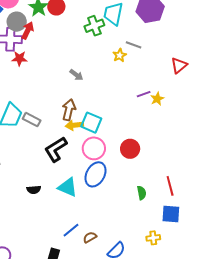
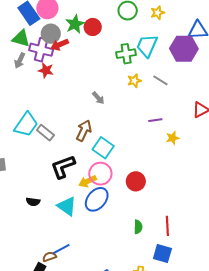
red arrow: (28, 31) -> (60, 45), turned -150
yellow star: (120, 55) -> (134, 81), moved
purple line: (144, 94) -> (155, 120), moved
yellow arrow: (74, 125) -> (88, 181), moved, turned -30
brown semicircle: (90, 237) -> (49, 257), moved

